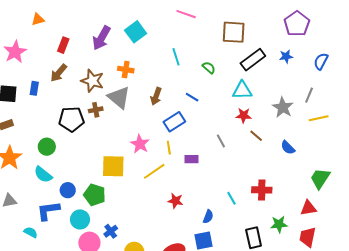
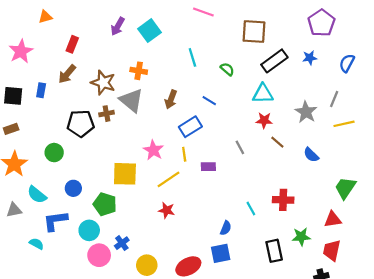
purple arrow: (101, 38) -> (118, 26), moved, size x0.7
cyan semicircle: (43, 175) -> (37, 195), moved
blue circle: (68, 190) -> (73, 188), moved
red star: (175, 201) -> (167, 210), moved

